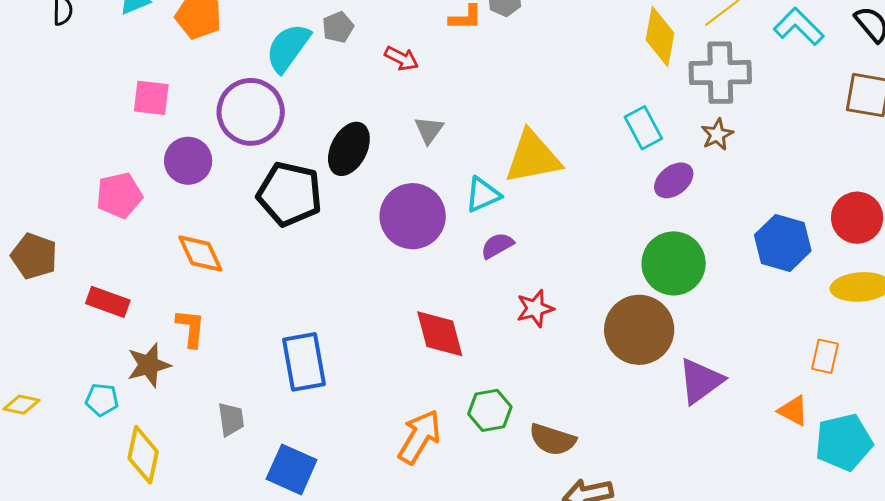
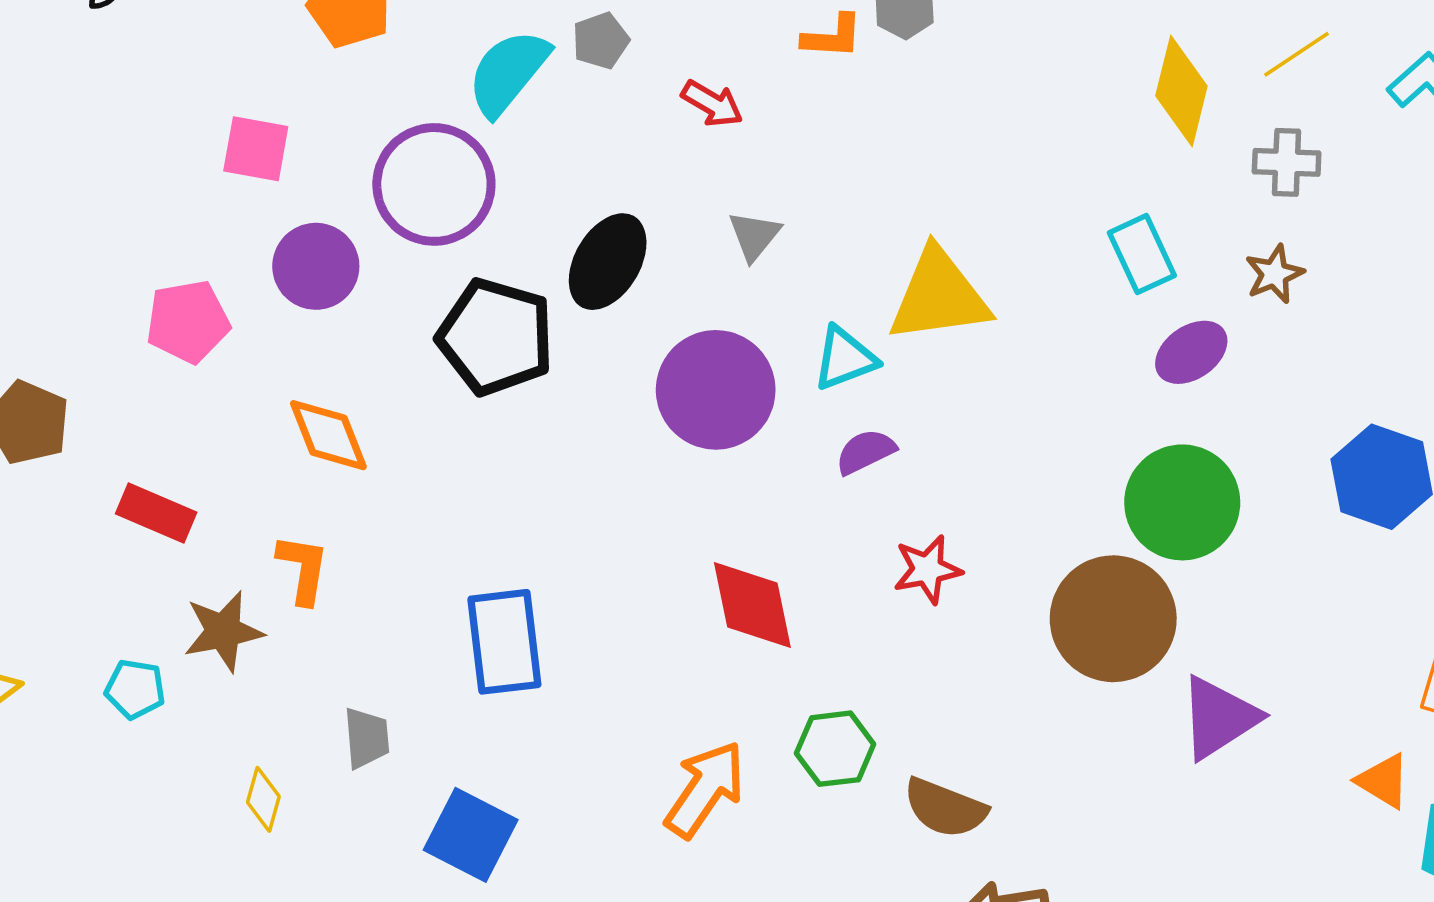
gray cross: (720, 73) -> (1287, 162), size x0.6
yellow diamond: (143, 455) -> (263, 799), moved, size x0.6

